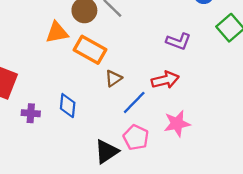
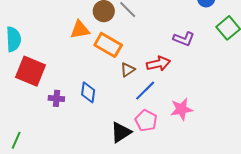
red arrow: (165, 80) -> (158, 64), moved

